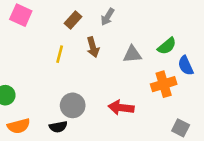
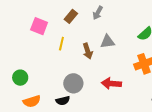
pink square: (21, 15) -> (39, 26), moved
brown arrow: (93, 47) -> (88, 51), moved
gray triangle: (132, 54) -> (107, 42), moved

